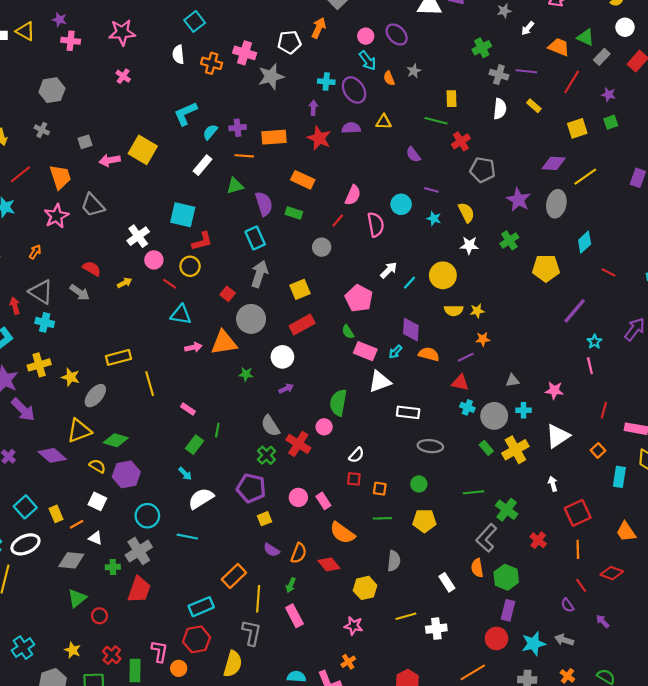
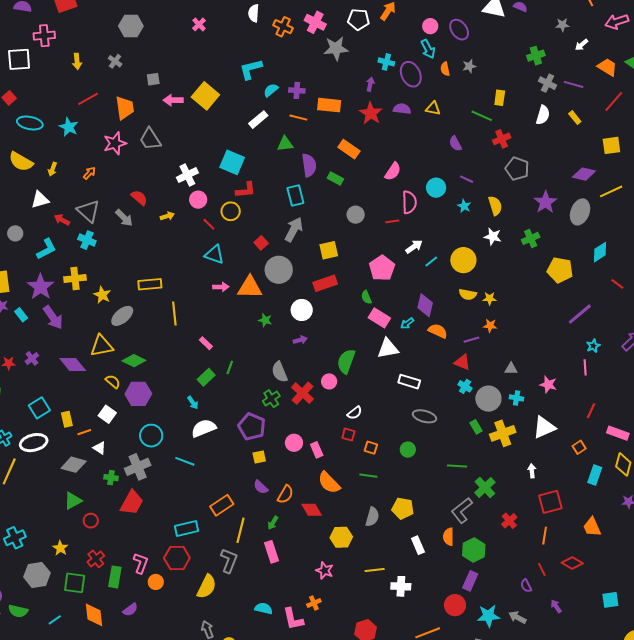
red line: (338, 221) -> (392, 221), moved, turned 32
red arrow: (15, 306) -> (62, 220), turned -56
yellow pentagon: (424, 521) -> (403, 508), moved

